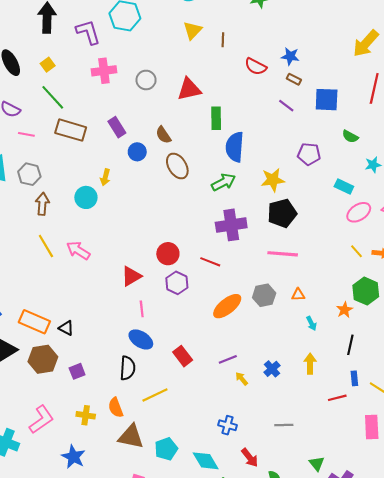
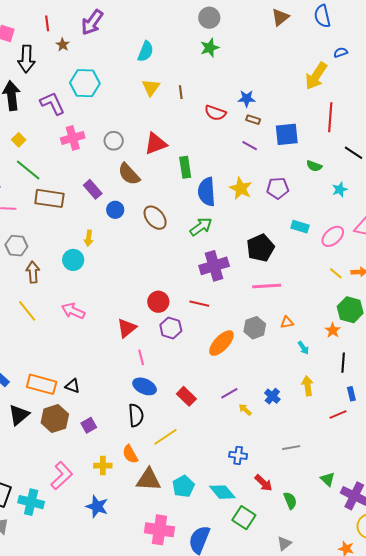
brown semicircle: (163, 135) -> (129, 174), moved, size x1.4
yellow star: (273, 180) -> (241, 188), moved, turned -30
cyan rectangle: (344, 186) -> (300, 227), moved
yellow line: (46, 246) -> (27, 311), moved

